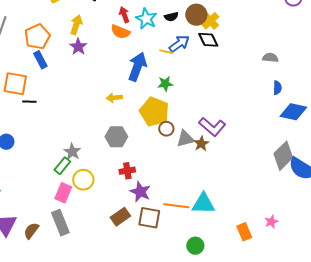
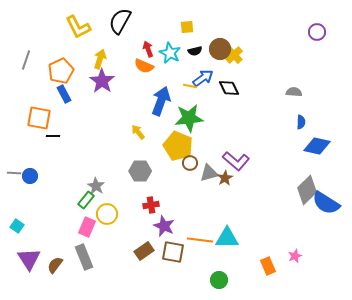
black diamond: (208, 40) -> (229, 88), moved
purple star: (78, 47) -> (102, 81), size x1.4
green star: (165, 84) -> (189, 118), size x1.8
yellow arrow: (114, 98) -> (138, 132), turned 56

